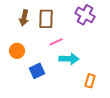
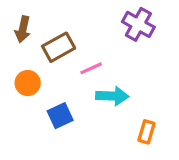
brown arrow: (24, 18) -> (23, 29), moved
brown rectangle: (46, 19) -> (59, 47), moved, turned 60

